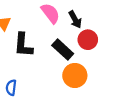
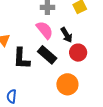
black rectangle: (63, 50) -> (47, 55), moved

